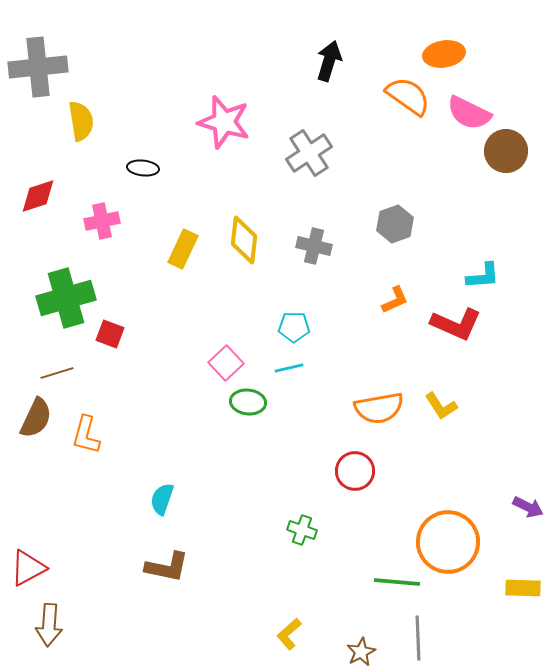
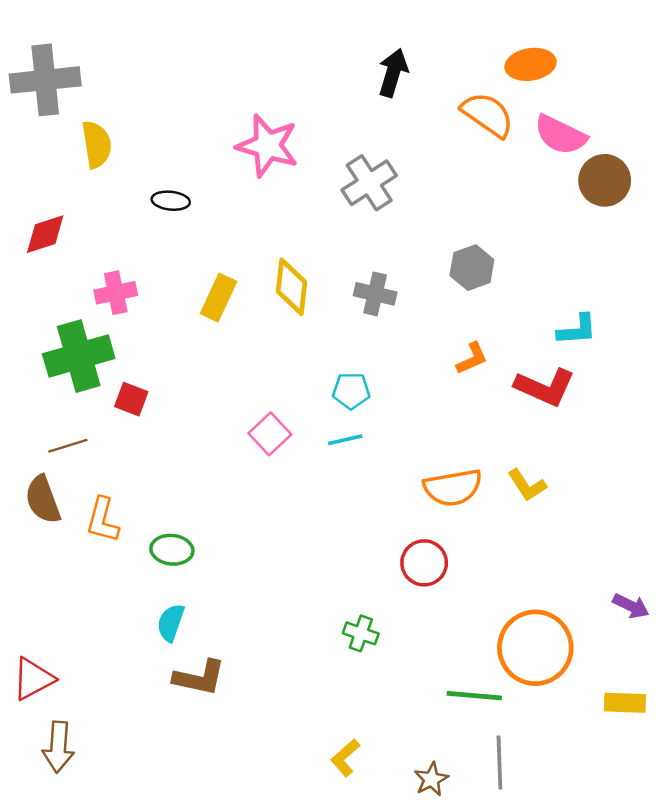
pink cross: (102, 221) -> (116, 293), moved
green ellipse: (248, 402) -> (172, 550), moved
brown semicircle: (36, 418) -> (43, 500), turned 135
cyan semicircle: (162, 499) -> (171, 623), moved

